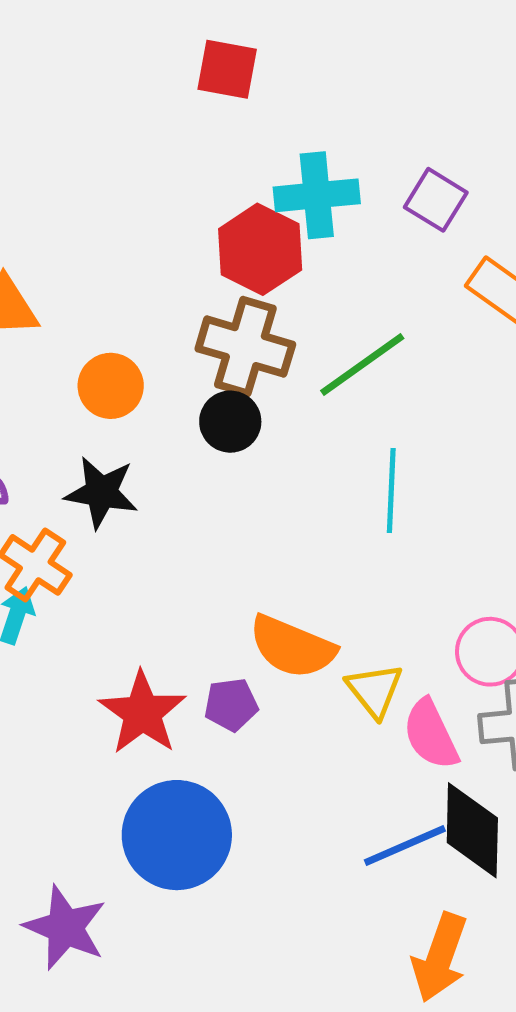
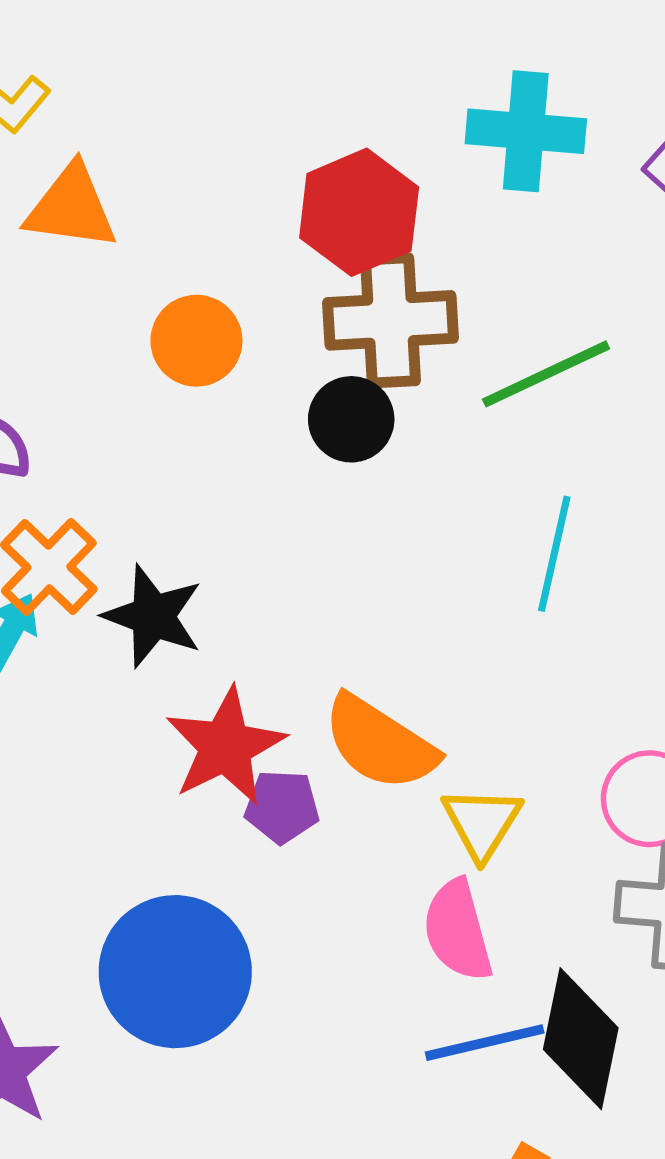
red hexagon: (260, 249) -> (359, 212), moved
brown cross: (245, 347) -> (390, 320), turned -30
black star: (101, 492) -> (153, 616), moved
red star: (142, 713) -> (225, 746), moved
pink semicircle: (431, 734) -> (458, 930), moved

